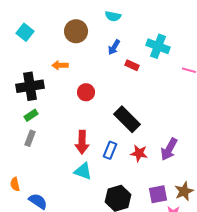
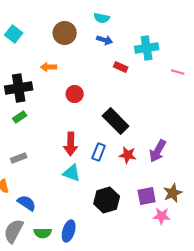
cyan cross: (158, 46) -> (147, 48), turned -30
blue arrow: (114, 47) -> (105, 40), moved, turned -105
gray rectangle: (30, 138) -> (19, 158), moved, turned 49

